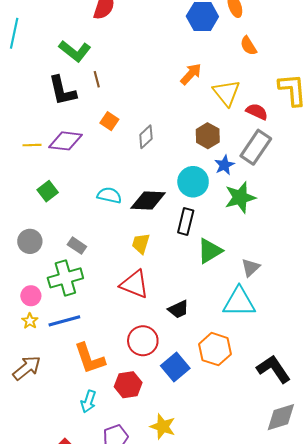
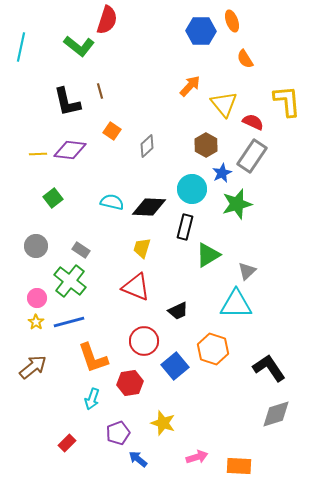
green L-shape: (75, 51) -> (79, 46), moved
green cross: (65, 278) -> (70, 281), turned -36

